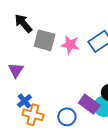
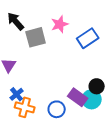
gray square: (45, 40) -> (36, 37), turned -30
pink star: (70, 45) -> (60, 24), moved, turned -30

